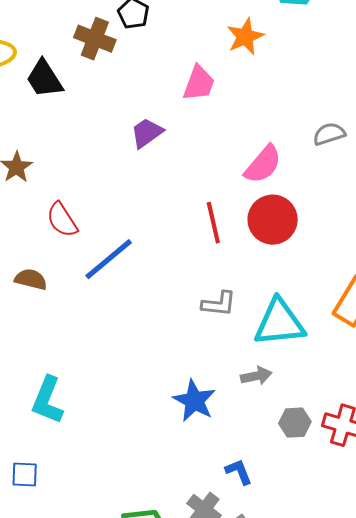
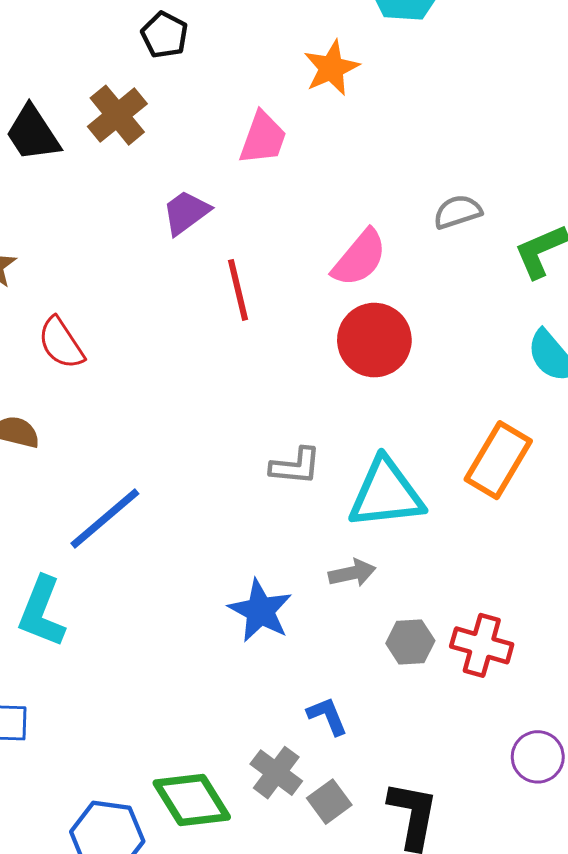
brown cross: (95, 39) -> (117, 115), moved, turned 30
red line: (213, 223) -> (238, 290), moved
blue line: (109, 259) -> (105, 518), moved

